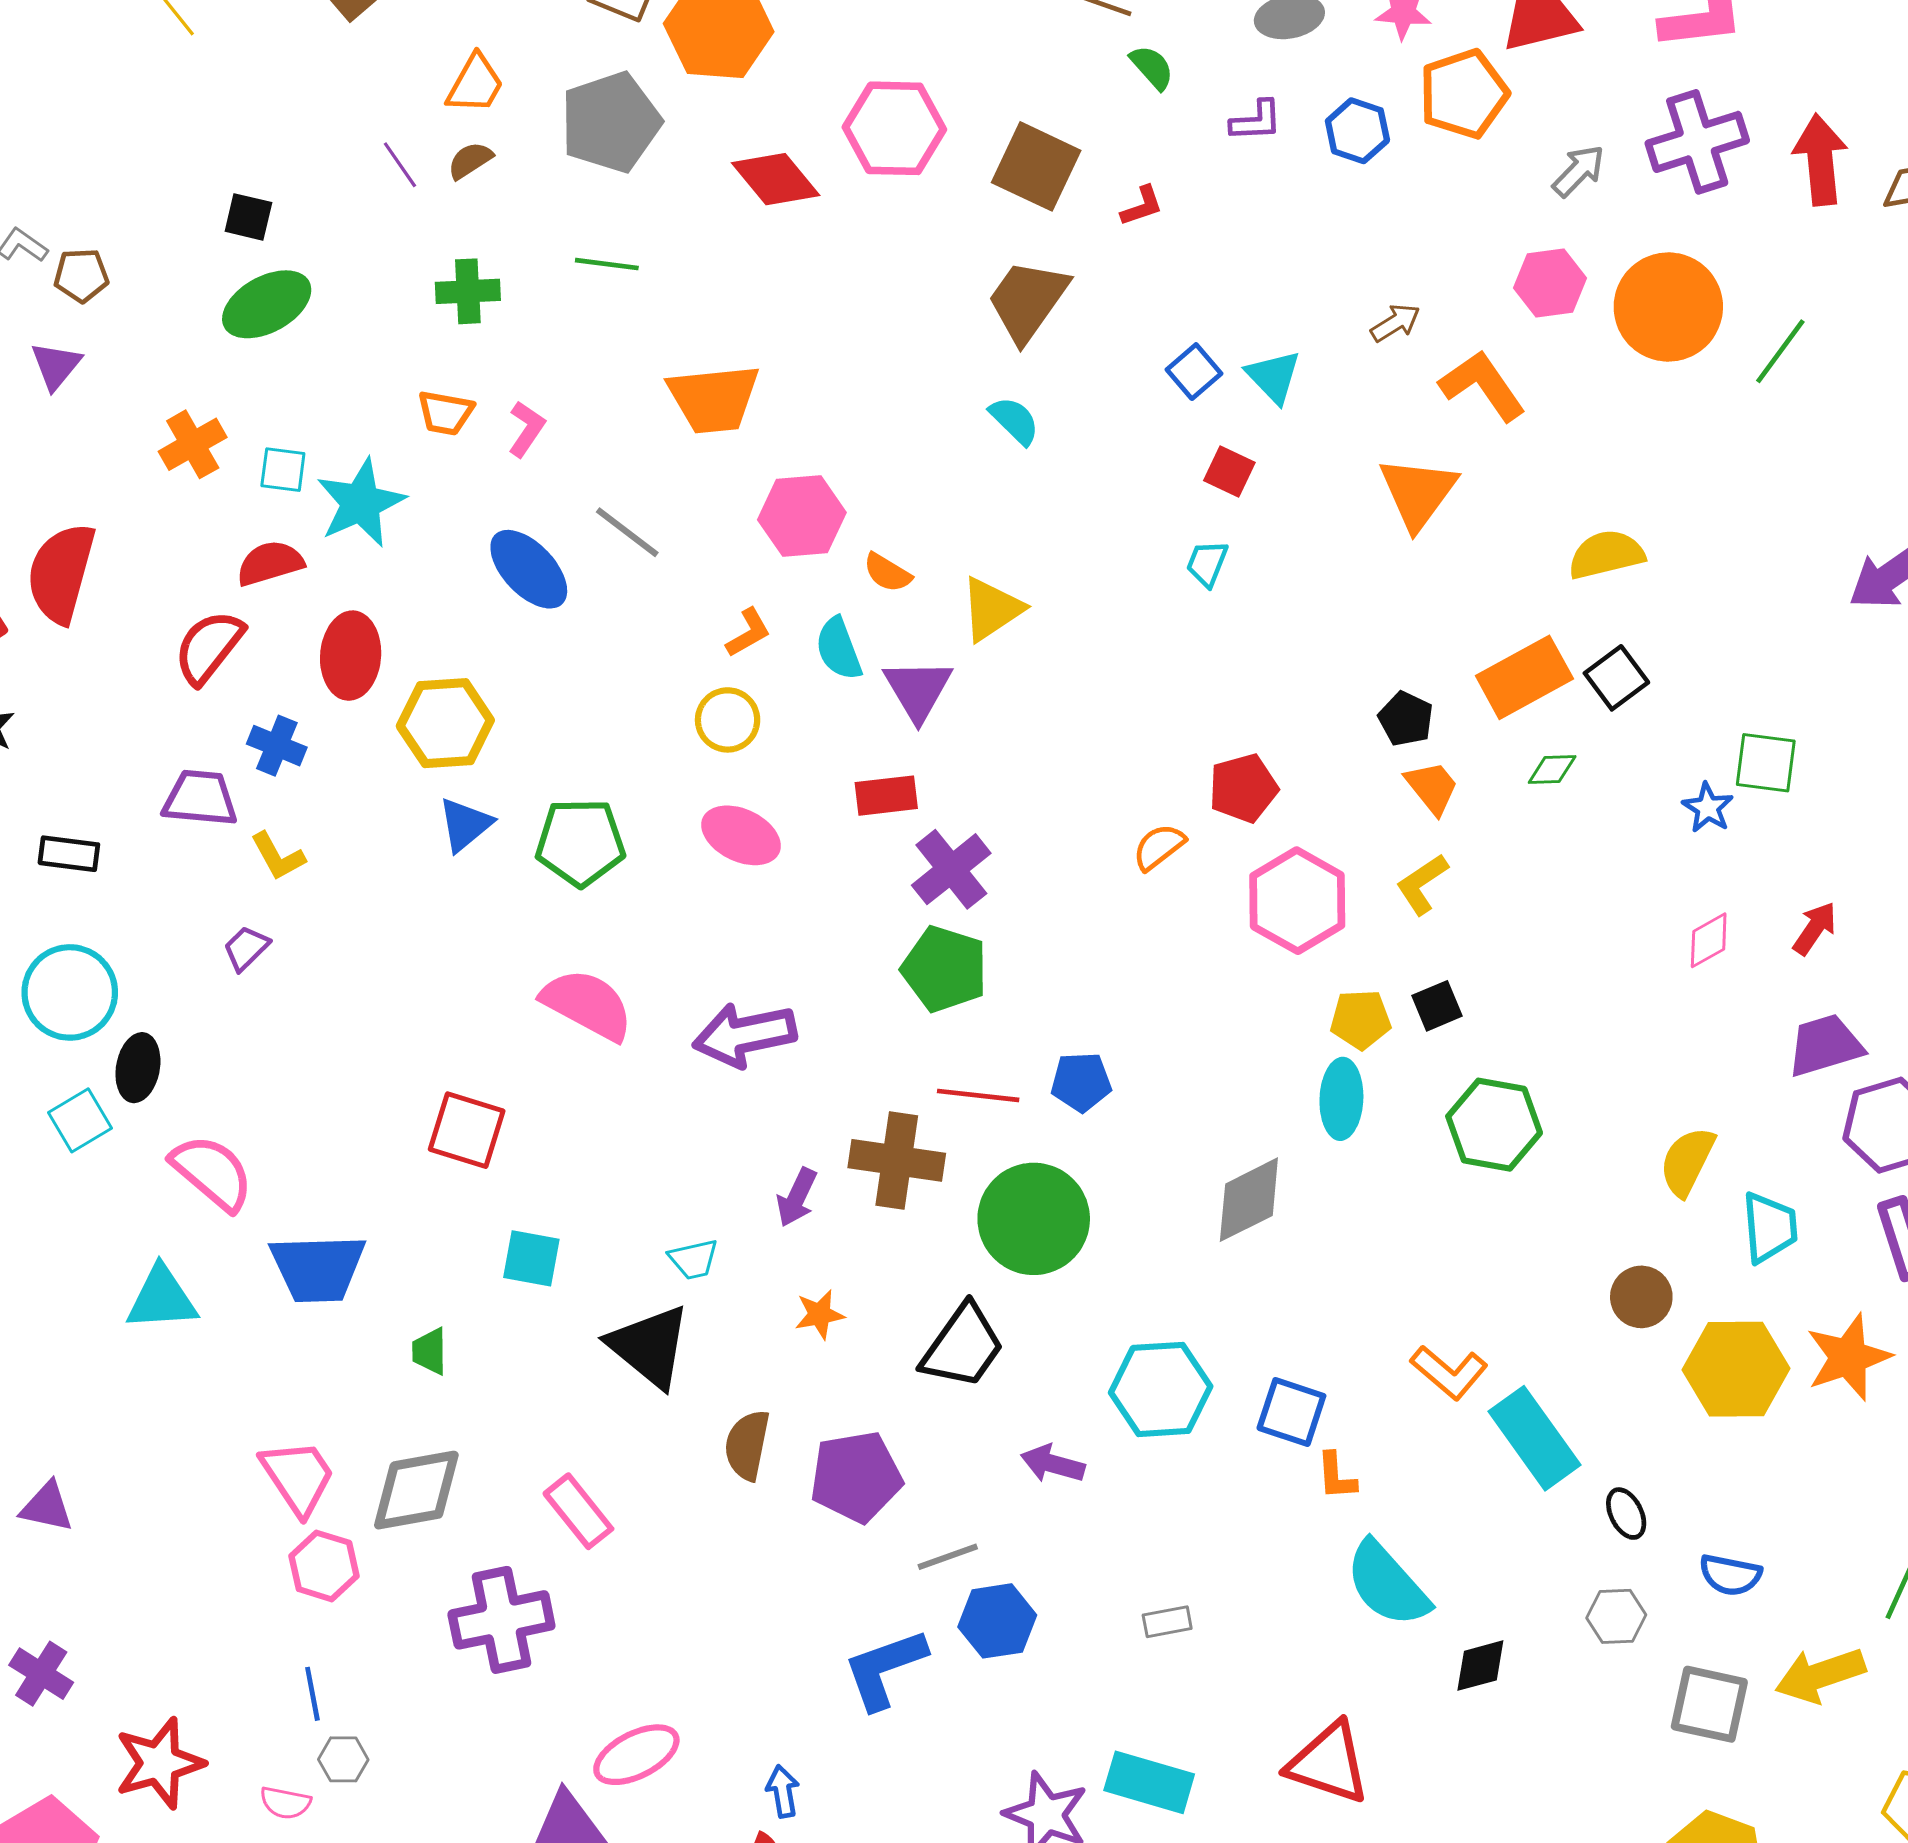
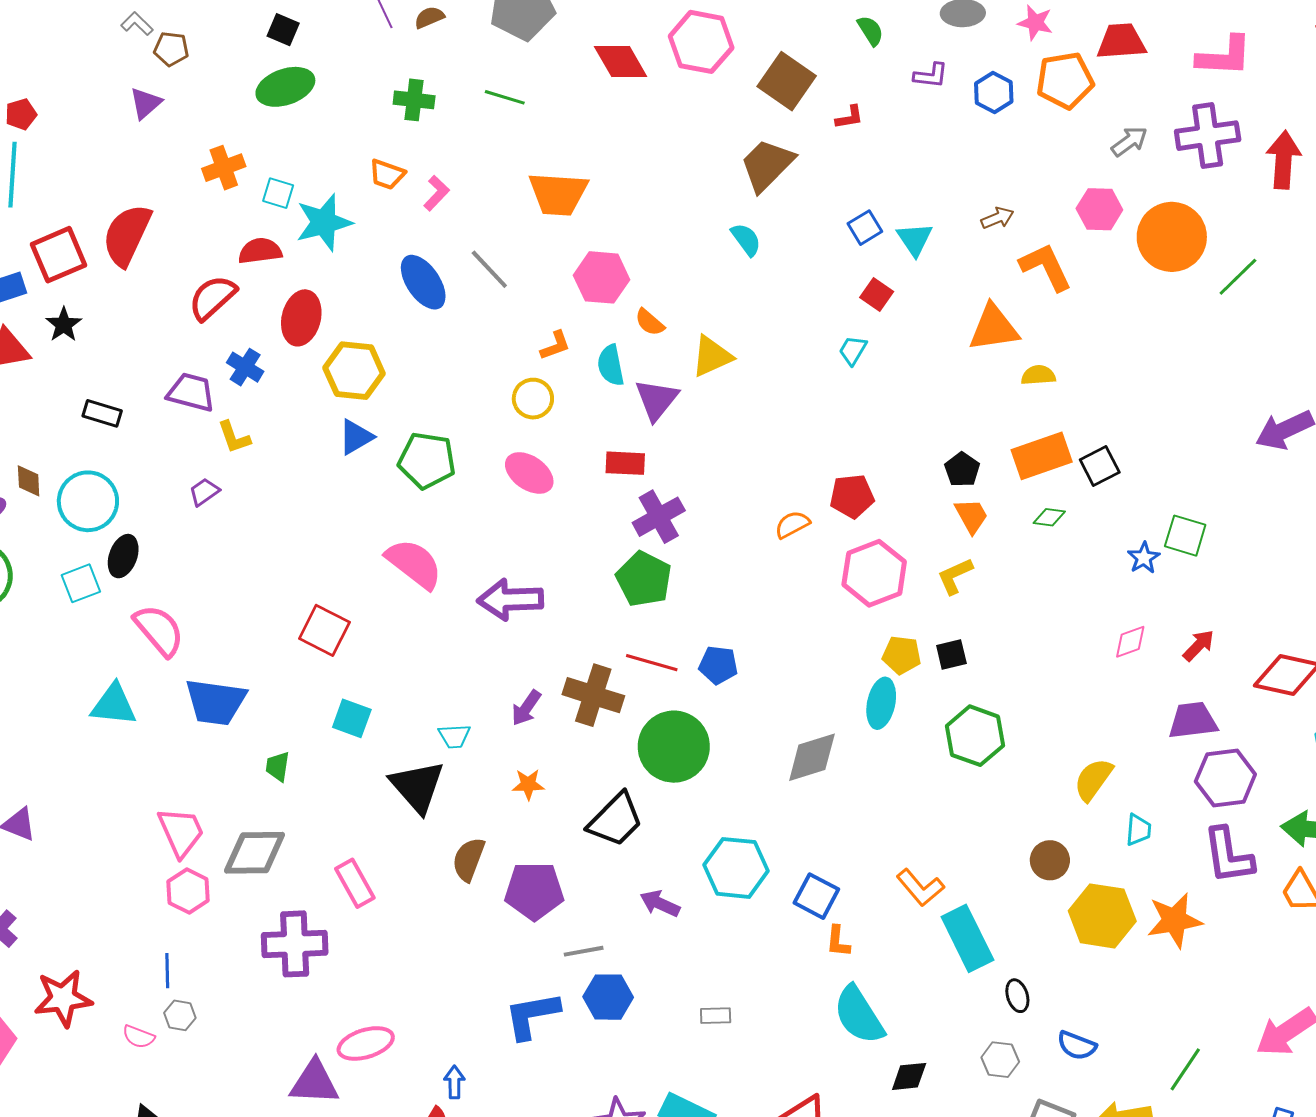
orange triangle: (1418, 493) -> (994, 328), turned 36
yellow semicircle: (1606, 555) -> (1038, 375), moved, size x0.7
cyan trapezoid: (1770, 1227) -> (1138, 830), size x0.7

